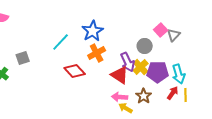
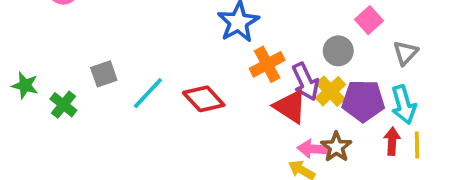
gray triangle: (174, 35) -> (405, 53), moved
cyan line: (61, 42) -> (148, 93), moved
orange cross: (97, 53) -> (267, 64), moved
red arrow: (173, 93) -> (392, 141), turned -32
pink arrow: (120, 97) -> (313, 149), moved

